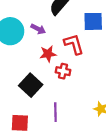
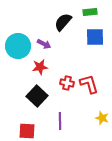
red L-shape: (74, 44) -> (89, 84), moved
red star: (48, 54) -> (40, 67), moved

